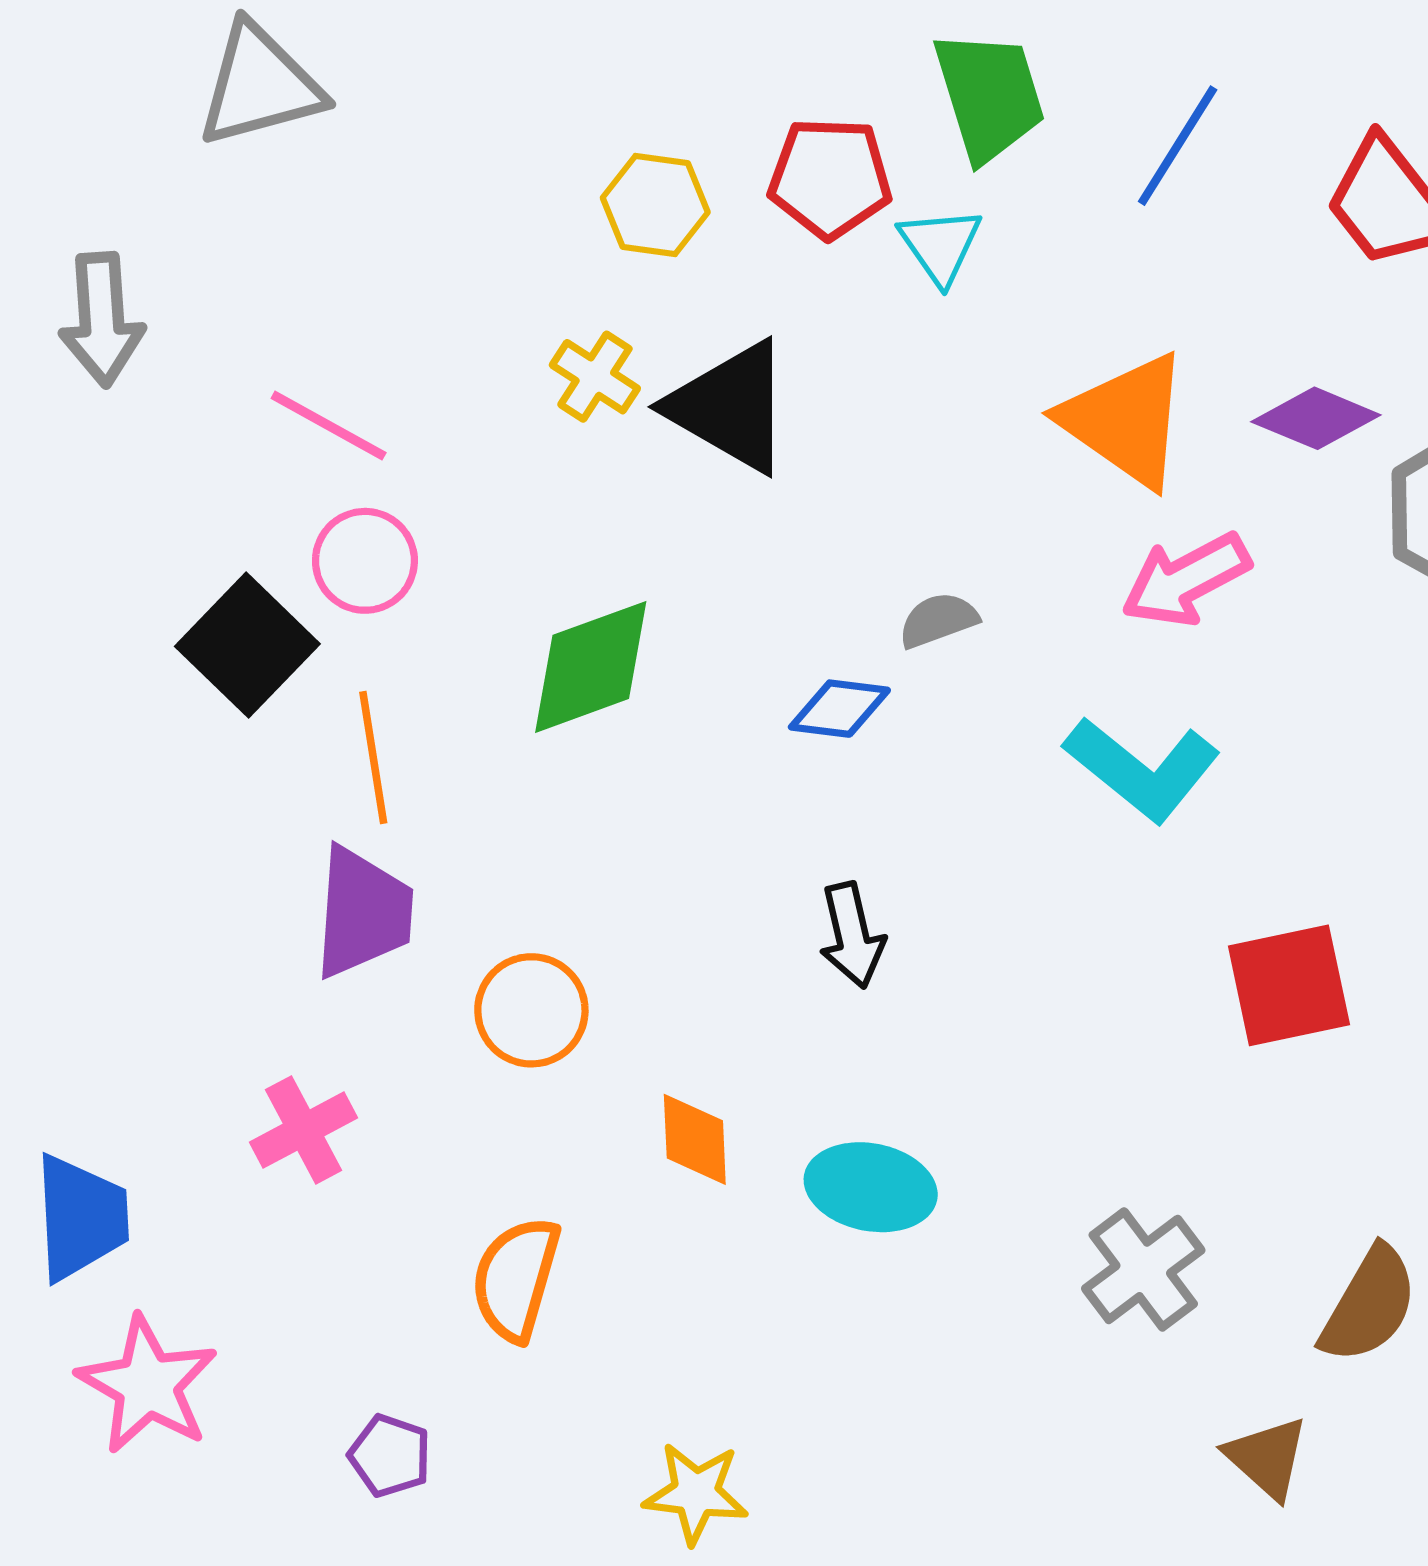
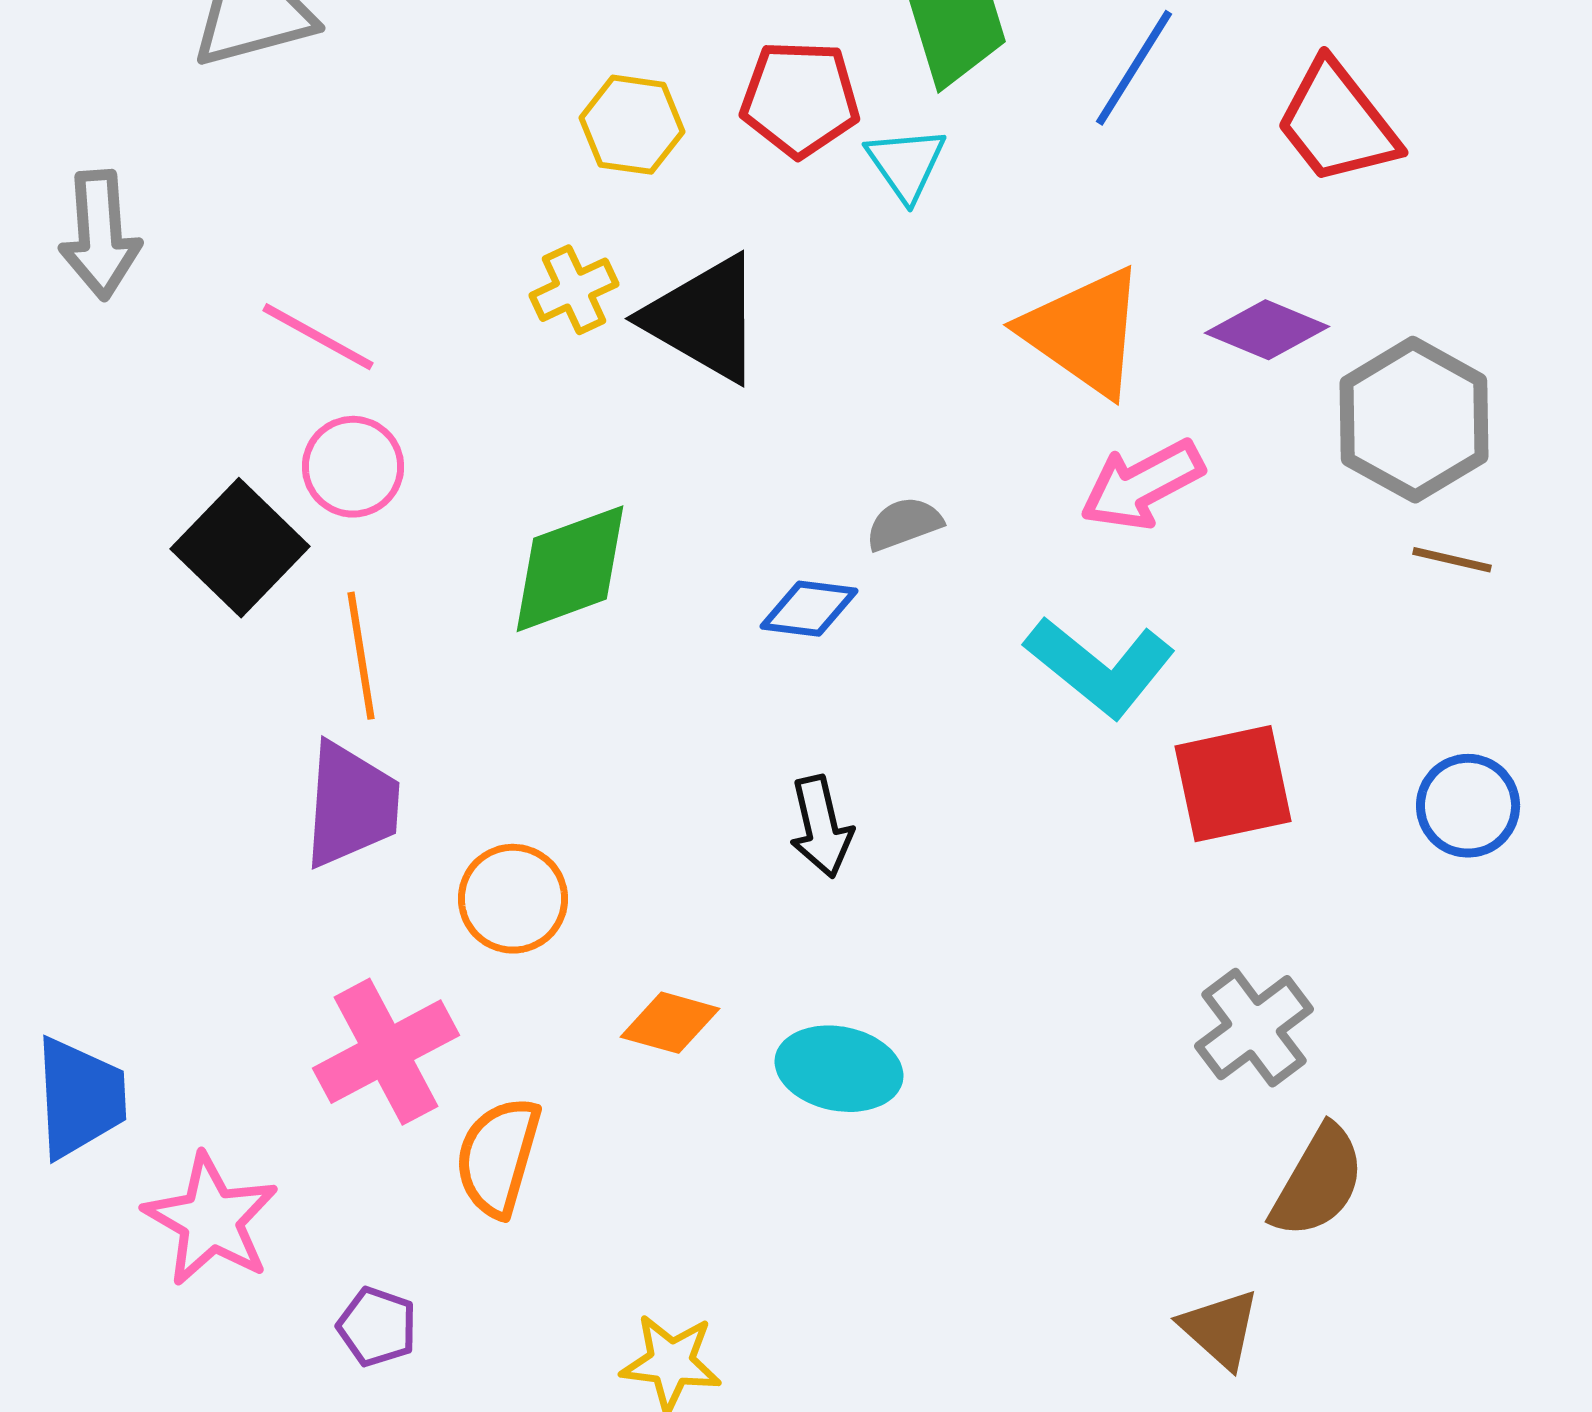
yellow cross: (595, 377) -> (574, 290), turned 32
red square: (1289, 985) -> (1233, 784), moved
pink cross: (304, 1130) -> (386, 1052), moved, size x1.4
orange diamond: (695, 1139) -> (670, 1023), turned -72
gray cross: (1143, 1269) -> (1254, 1028), moved
pink star: (147, 1385) -> (211, 1220), moved

